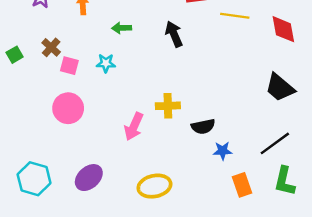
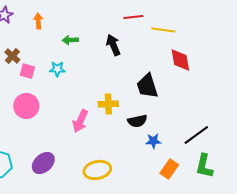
red diamond: (283, 29) -> (180, 60), moved
black trapezoid: (280, 88) -> (147, 86), moved, turned 32
orange rectangle: (242, 185) -> (169, 169), turned 54

